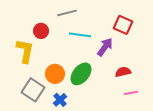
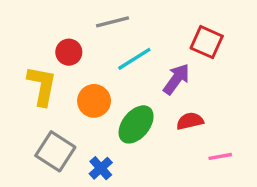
cyan line: (80, 35) -> (134, 59), turned -40
red semicircle: (123, 72) -> (190, 121), moved
orange circle: (55, 74) -> (94, 101), moved

